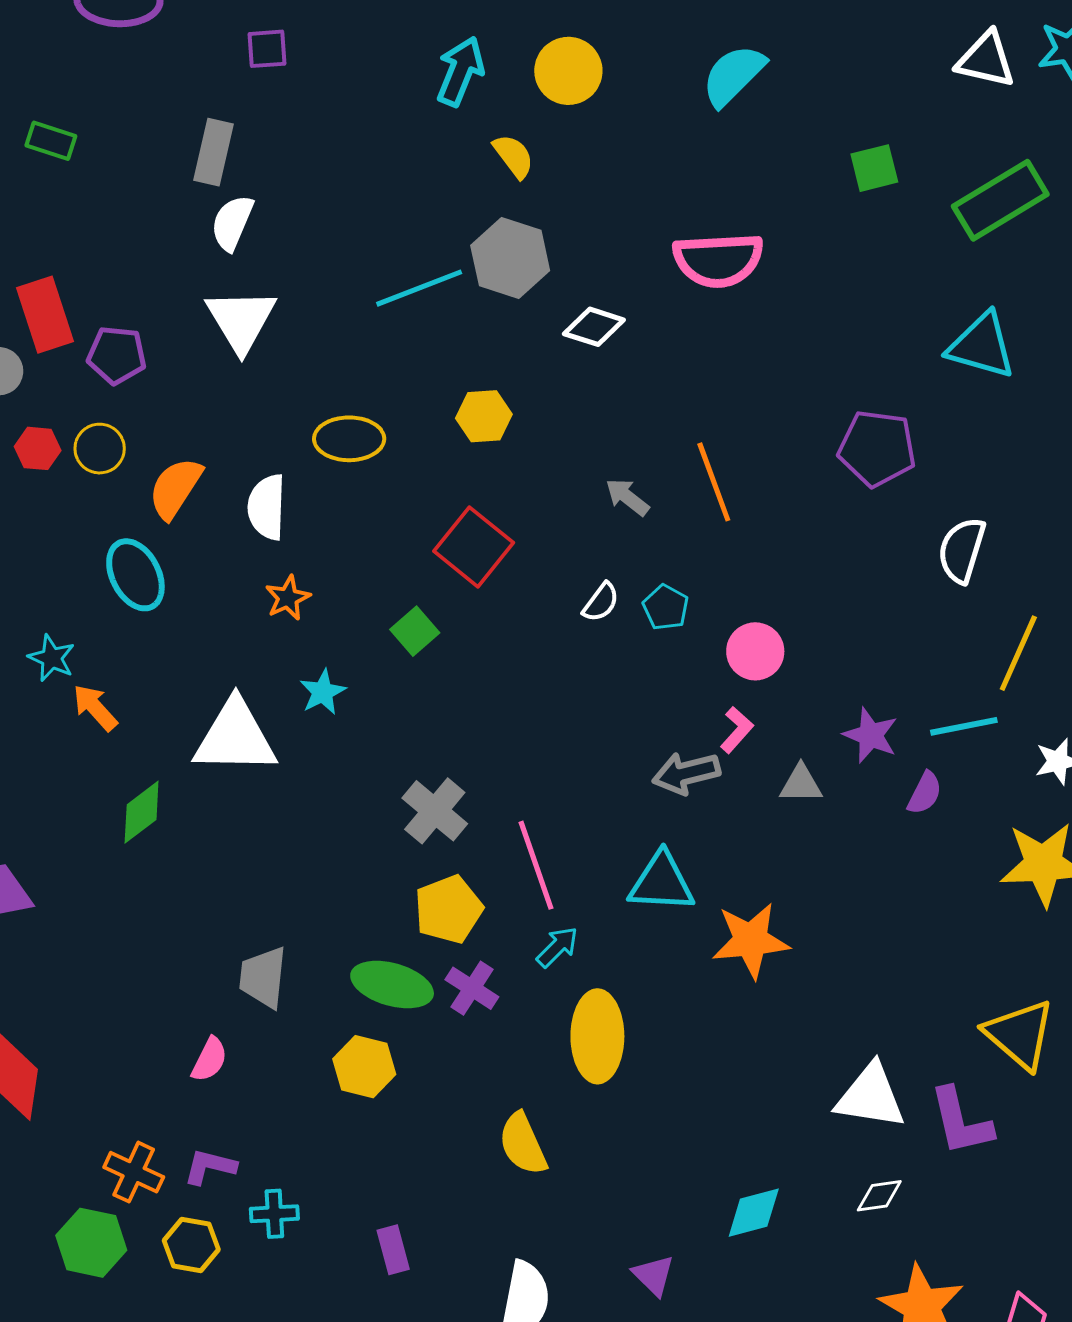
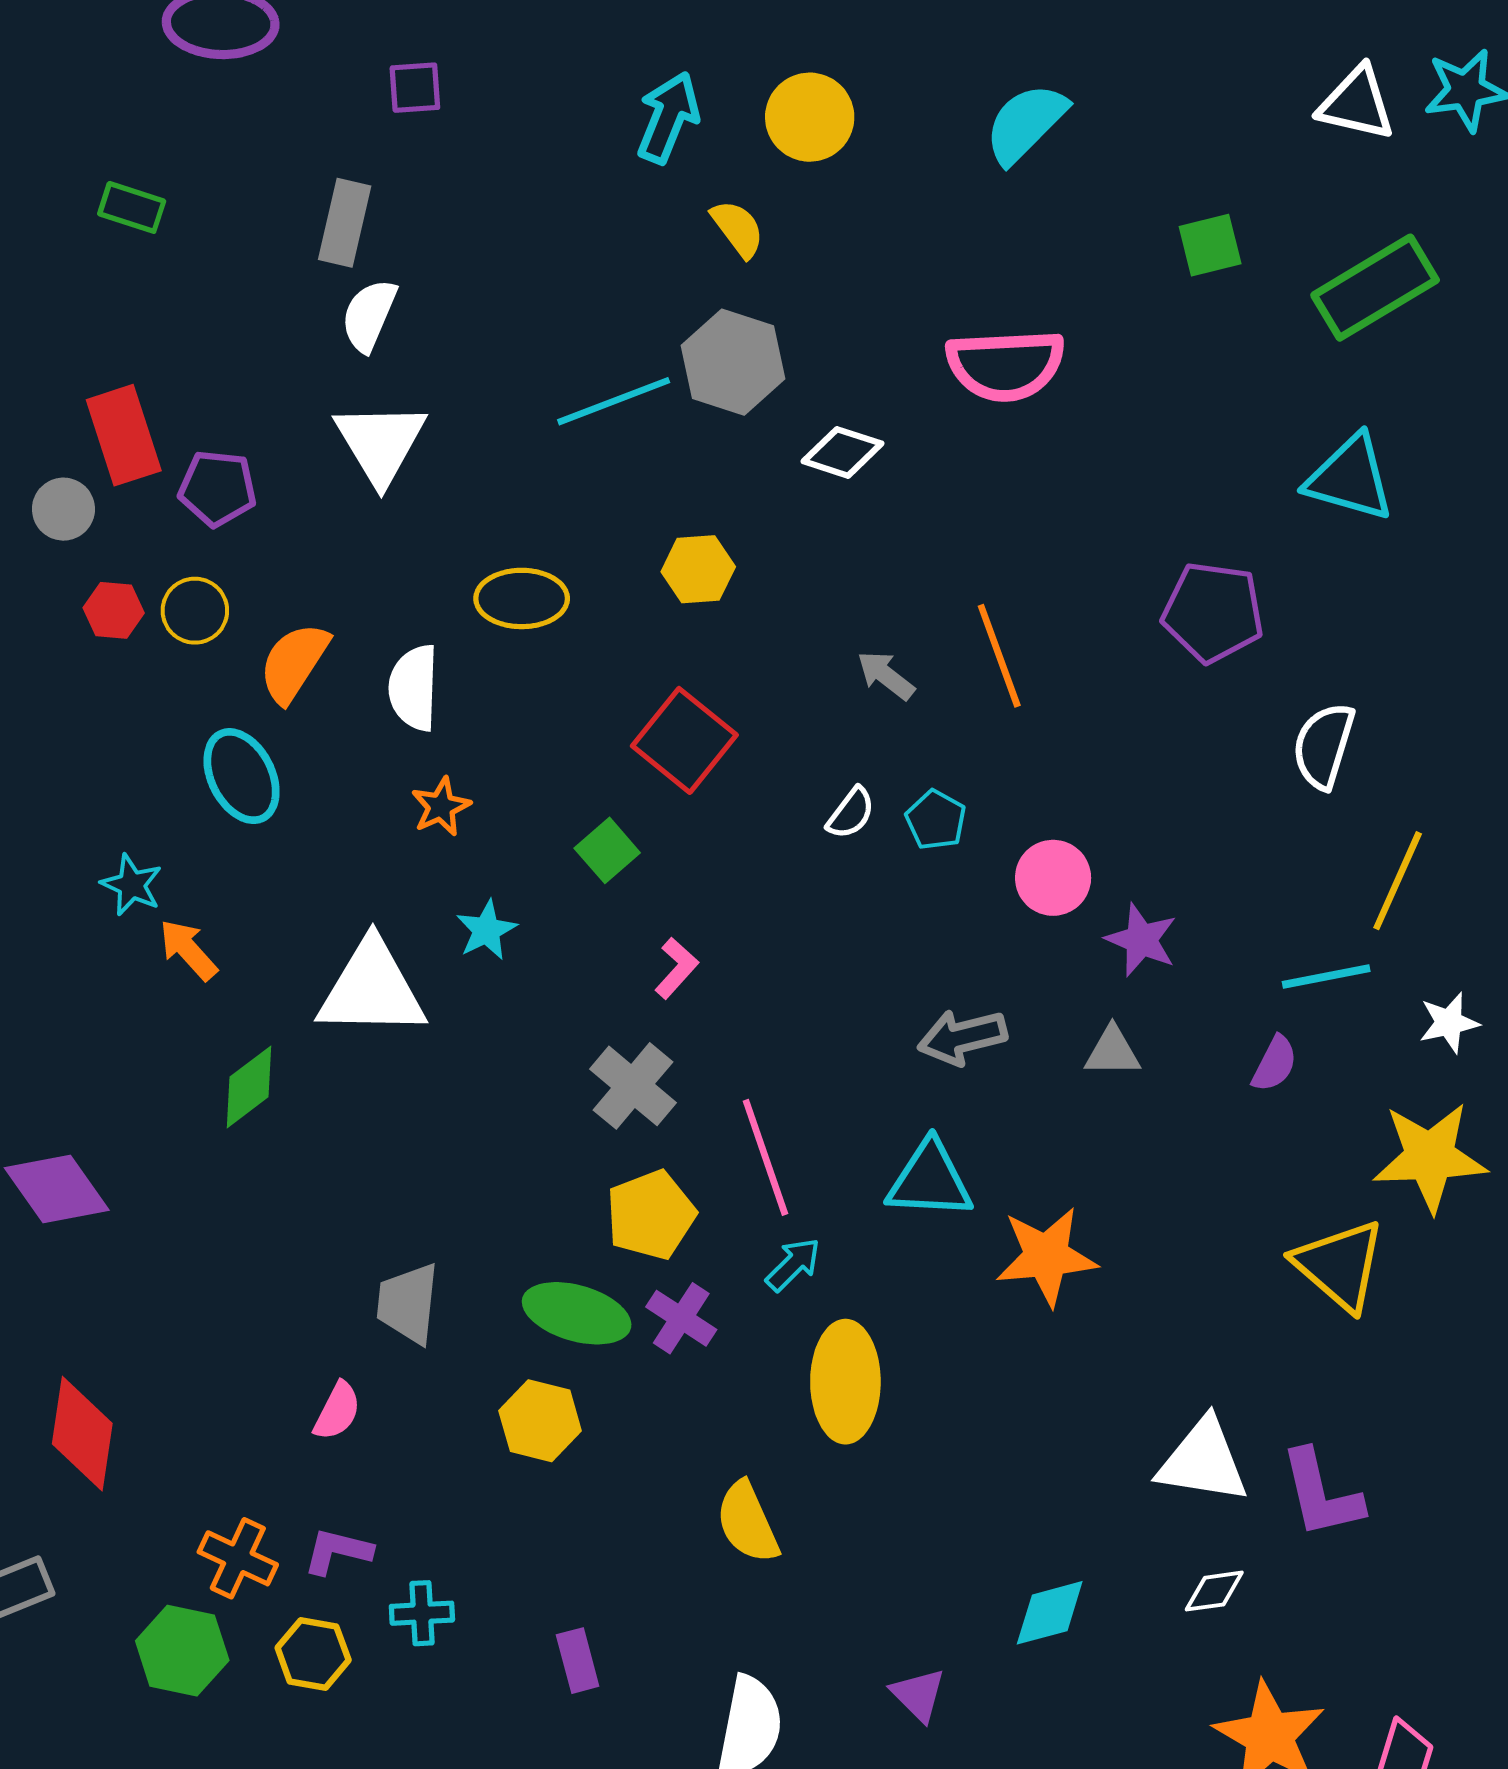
pink L-shape: (737, 730) -> (676, 968), moved
purple star: (871, 735) -> (1141, 940), moved
yellow triangle: (1020, 1034) -> (1340, 1265), moved

